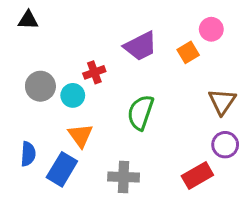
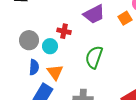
red cross: (94, 72) -> (64, 31), turned 32
blue semicircle: (28, 154) -> (34, 67), moved

